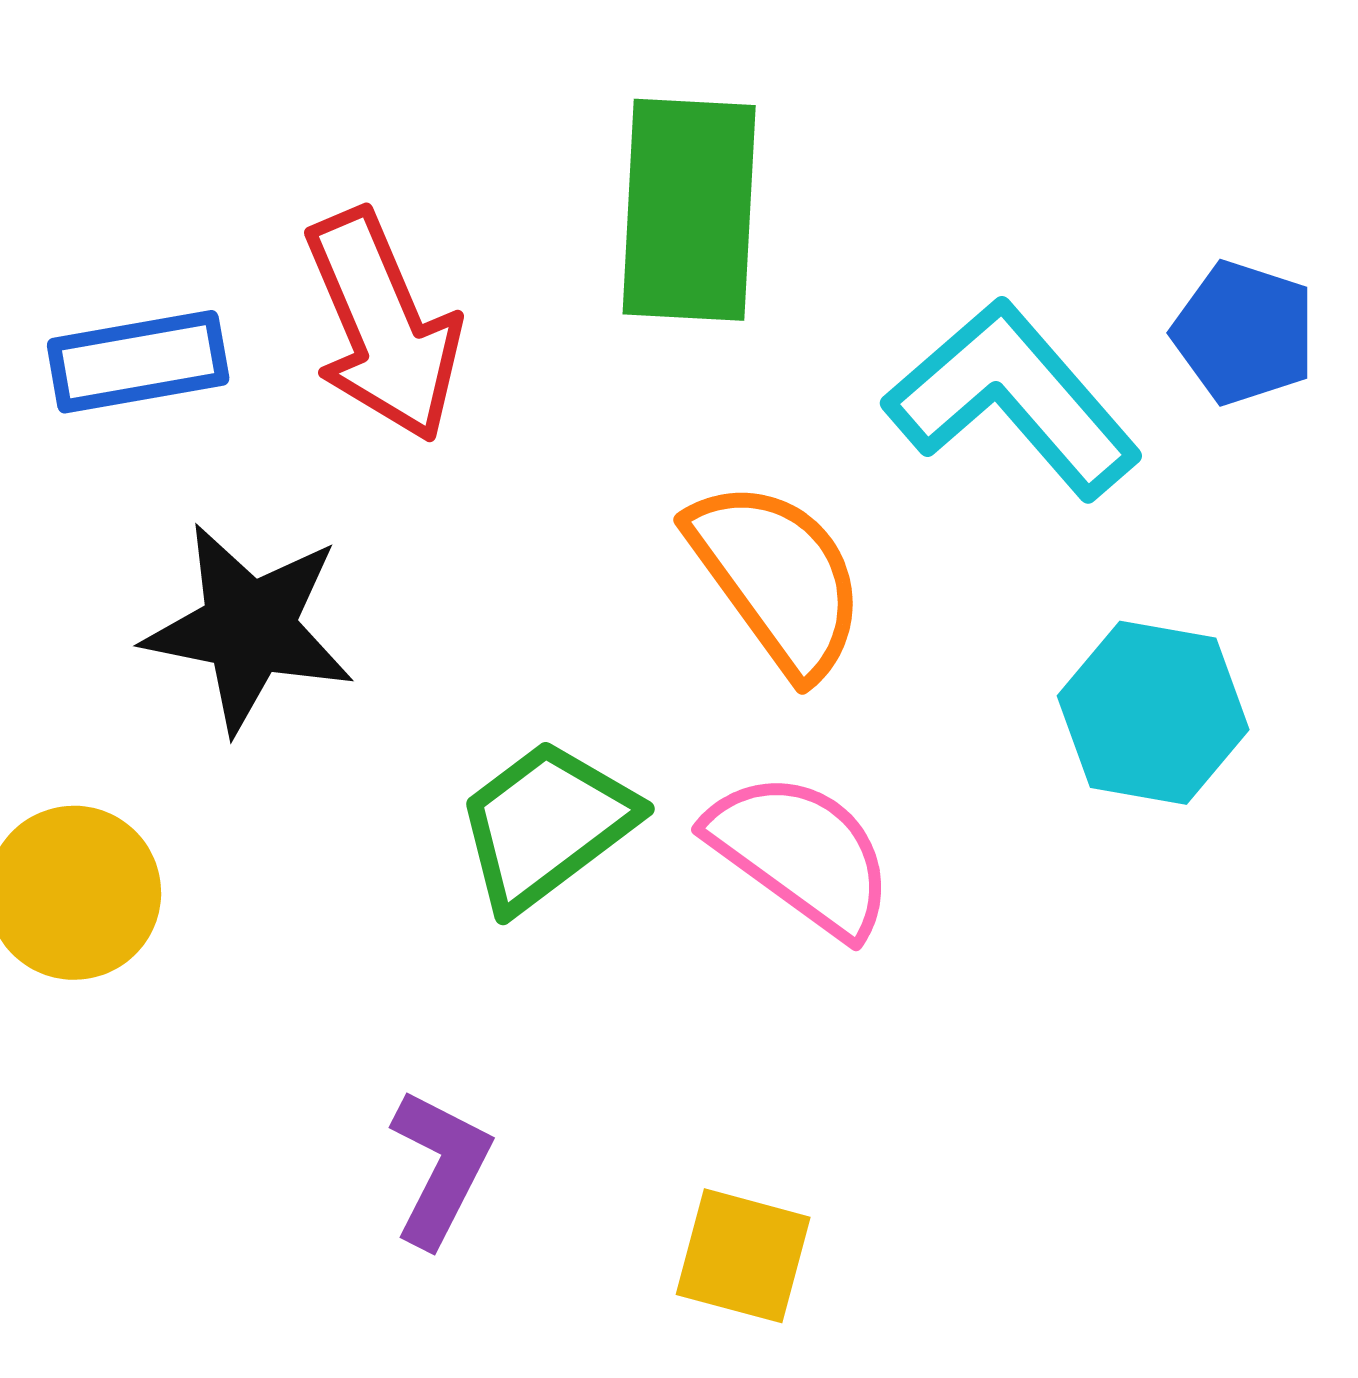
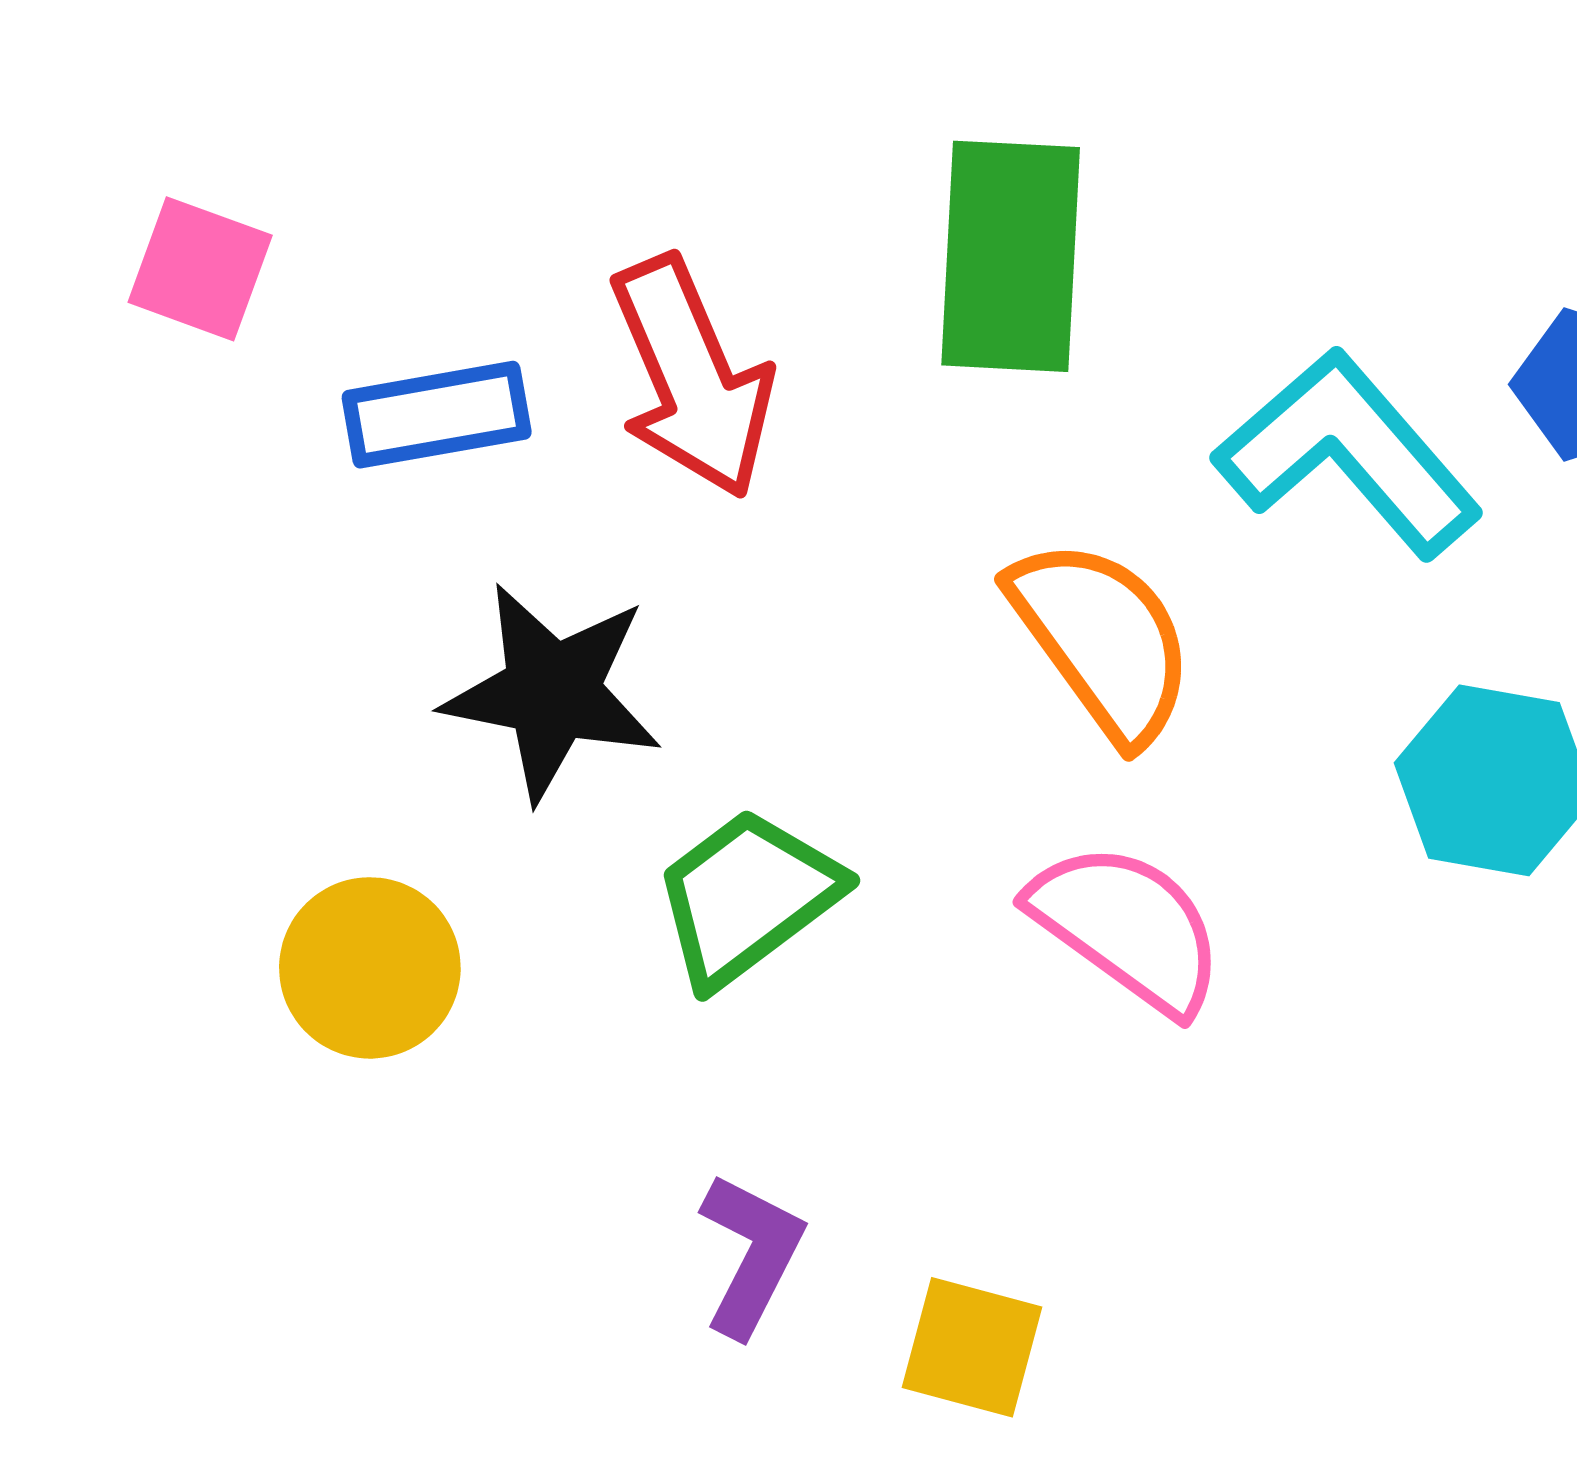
green trapezoid: (546, 825) -> (747, 897), moved
yellow square: (743, 1256) -> (972, 1347), moved

